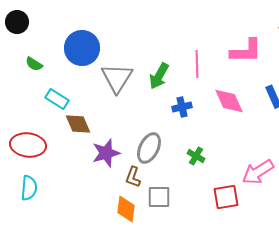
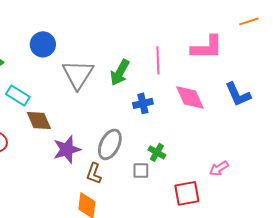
blue circle: (82, 48) -> (43, 44), size x0.7
pink arrow: (258, 172) -> (219, 168), size x0.6
gray square: (159, 197) -> (141, 170), moved, size x0.7

